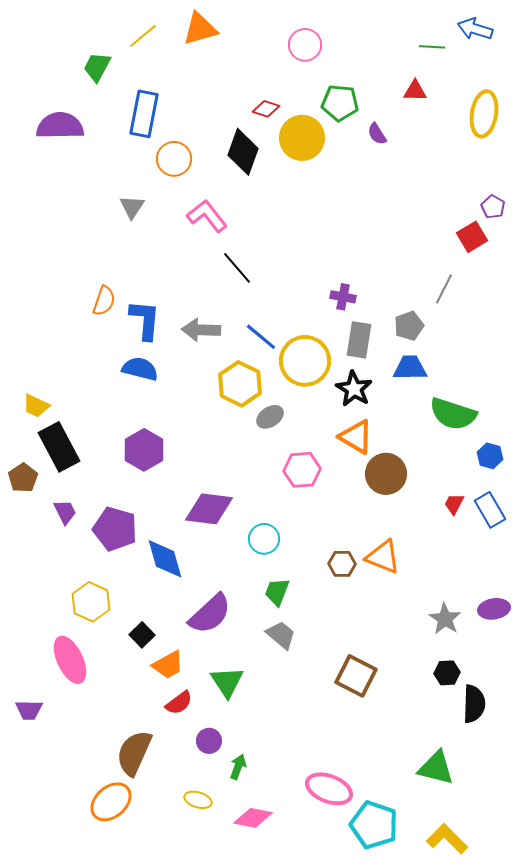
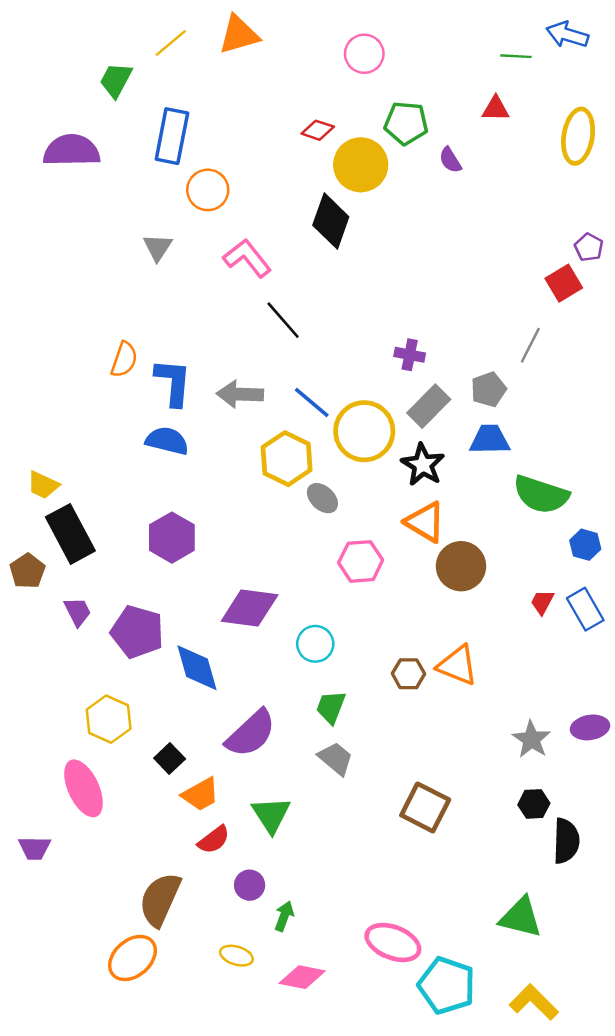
black diamond: (243, 152) -> (331, 221), moved
gray rectangle: (359, 340) -> (429, 406), turned 36
gray ellipse: (270, 417) -> (322, 498), turned 76

